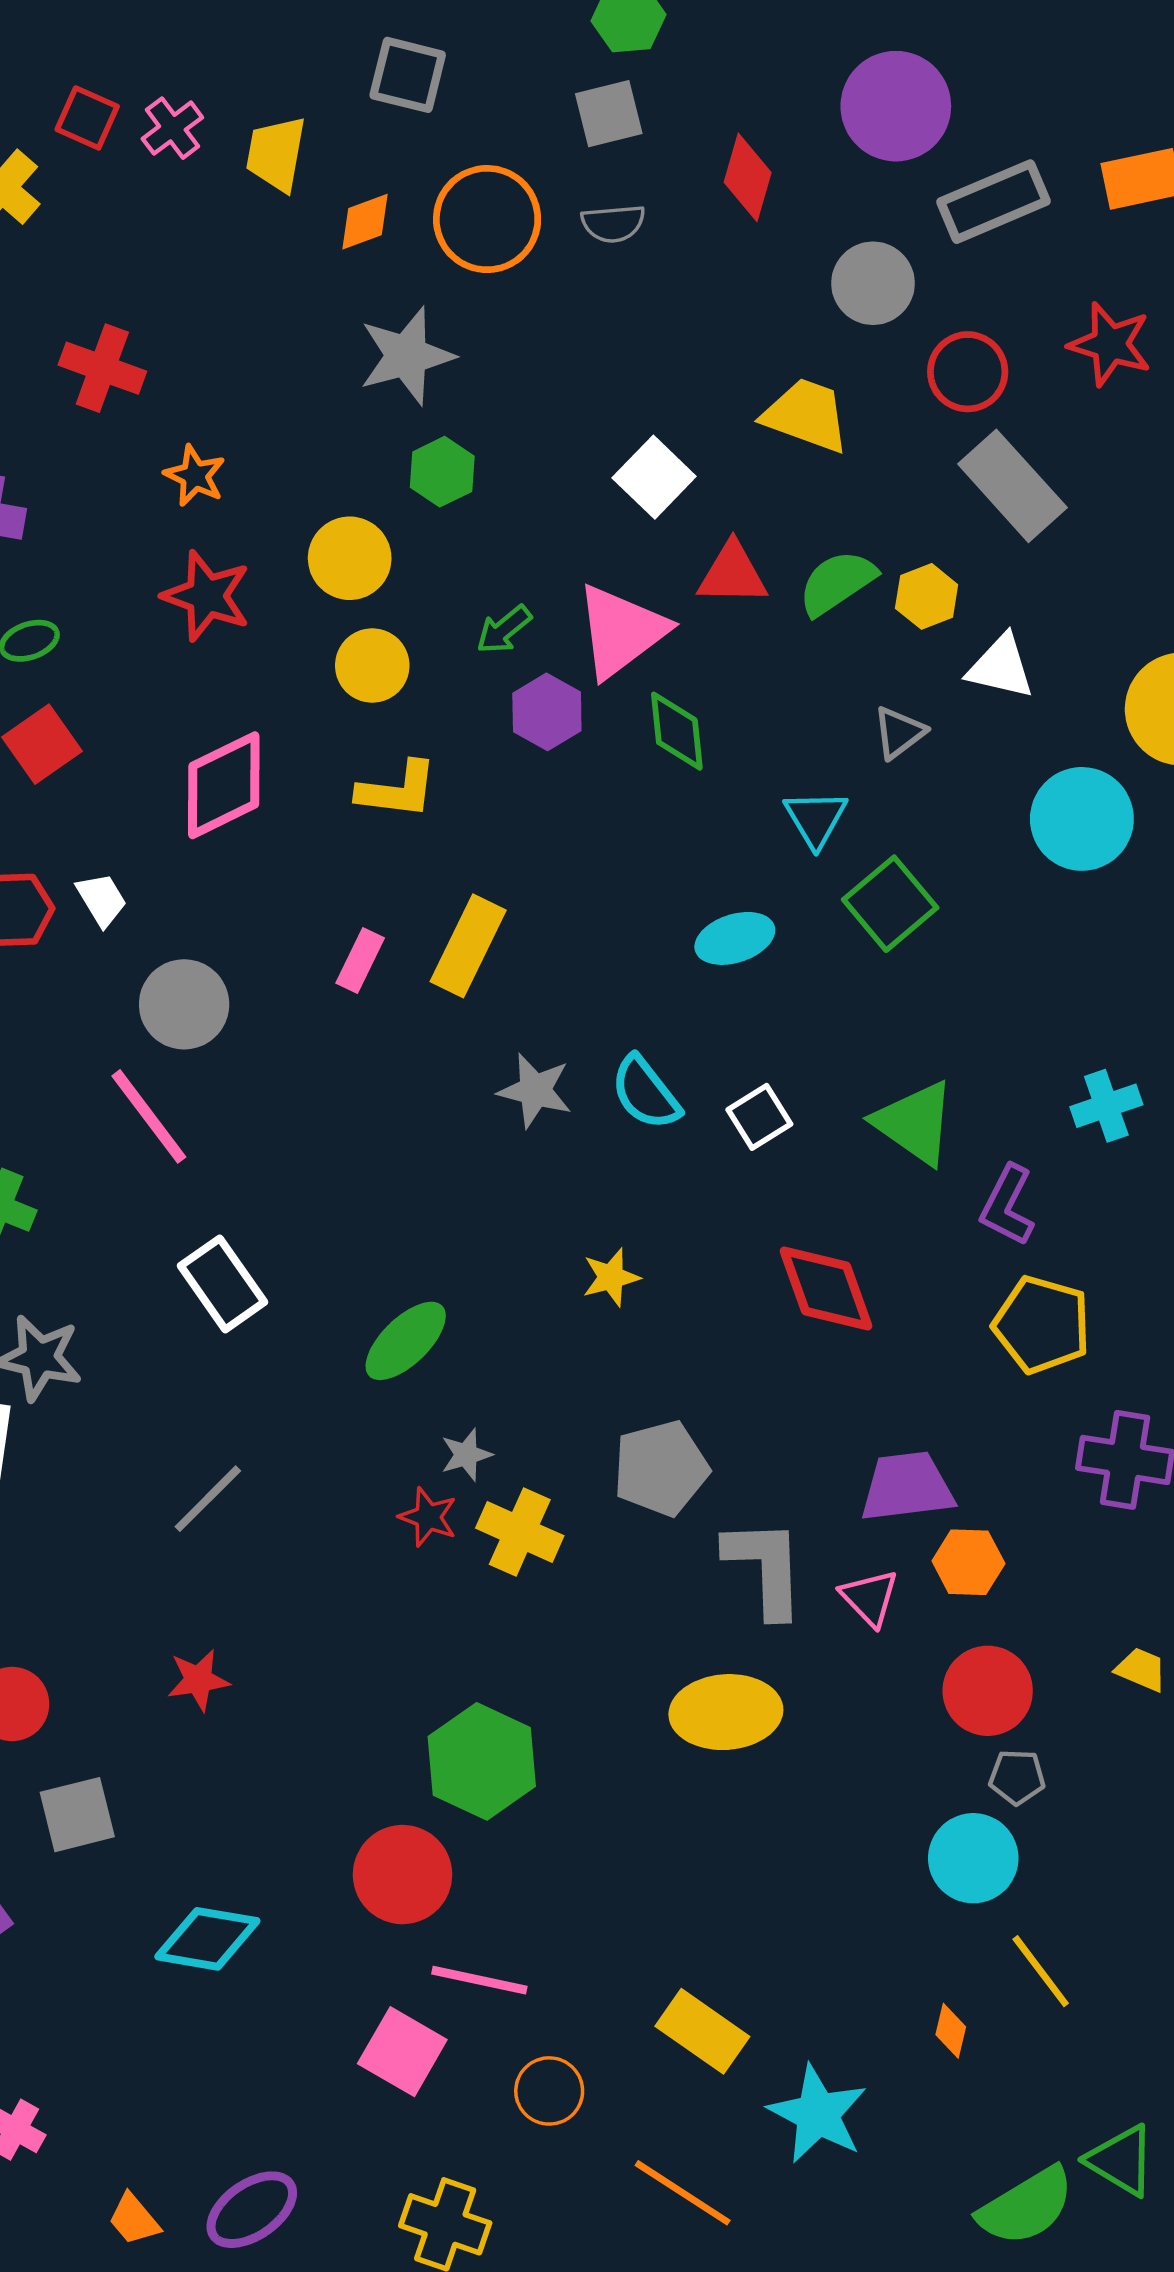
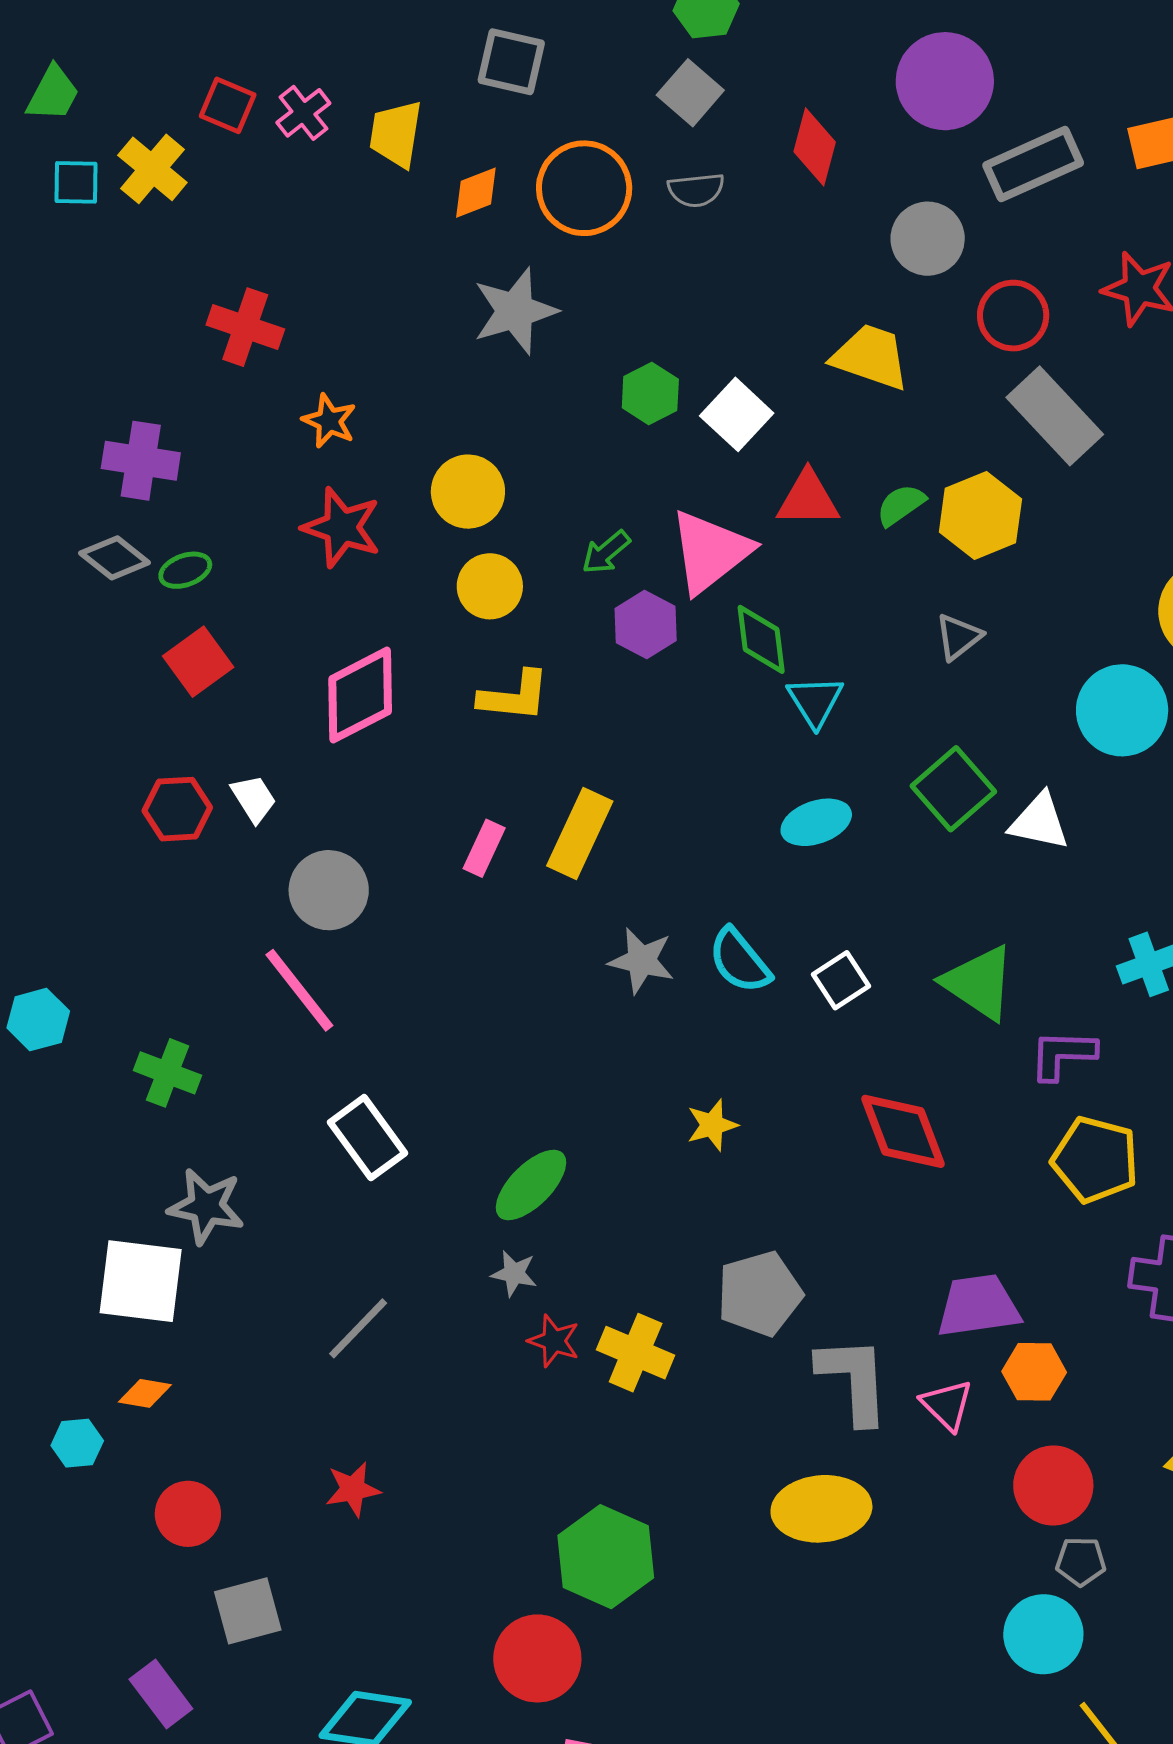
gray square: (609, 114) -> (690, 93), turned -34
green hexagon: (442, 472) -> (650, 394), moved
green semicircle: (837, 583) -> (901, 505), size x0.7
yellow hexagon: (927, 596) -> (980, 516), size x1.5
white triangle: (1001, 667) -> (1039, 822), moved
cyan triangle: (816, 819) -> (815, 701), moved
purple L-shape: (1007, 1205) -> (1063, 1055), turned 66
gray star: (466, 1455) -> (514, 1273), moved, turned 30

